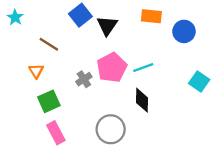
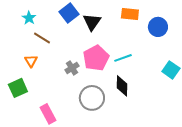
cyan star: (15, 17) -> (29, 18), moved
green square: (49, 101) -> (18, 88), moved
gray circle: (111, 129) -> (92, 98), moved

